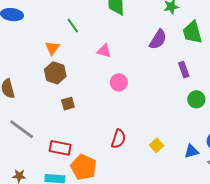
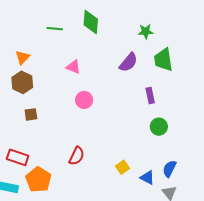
green line: (73, 25) -> (55, 29), moved, turned -56
yellow square: (157, 145) -> (122, 167), moved
blue triangle: (191, 151) -> (147, 178), turned 35

